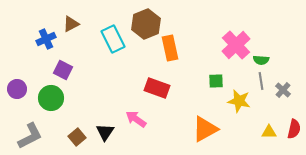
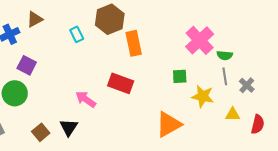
cyan rectangle: (113, 39) -> (77, 34), size x0.6
pink arrow: (136, 119) -> (86, 99), moved
yellow triangle: (269, 132) -> (233, 114), moved

